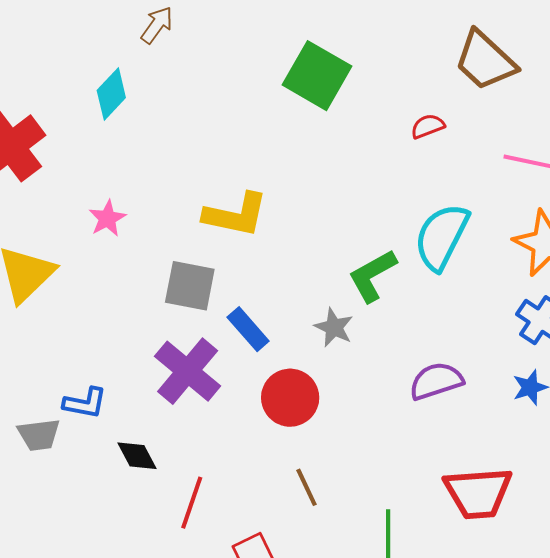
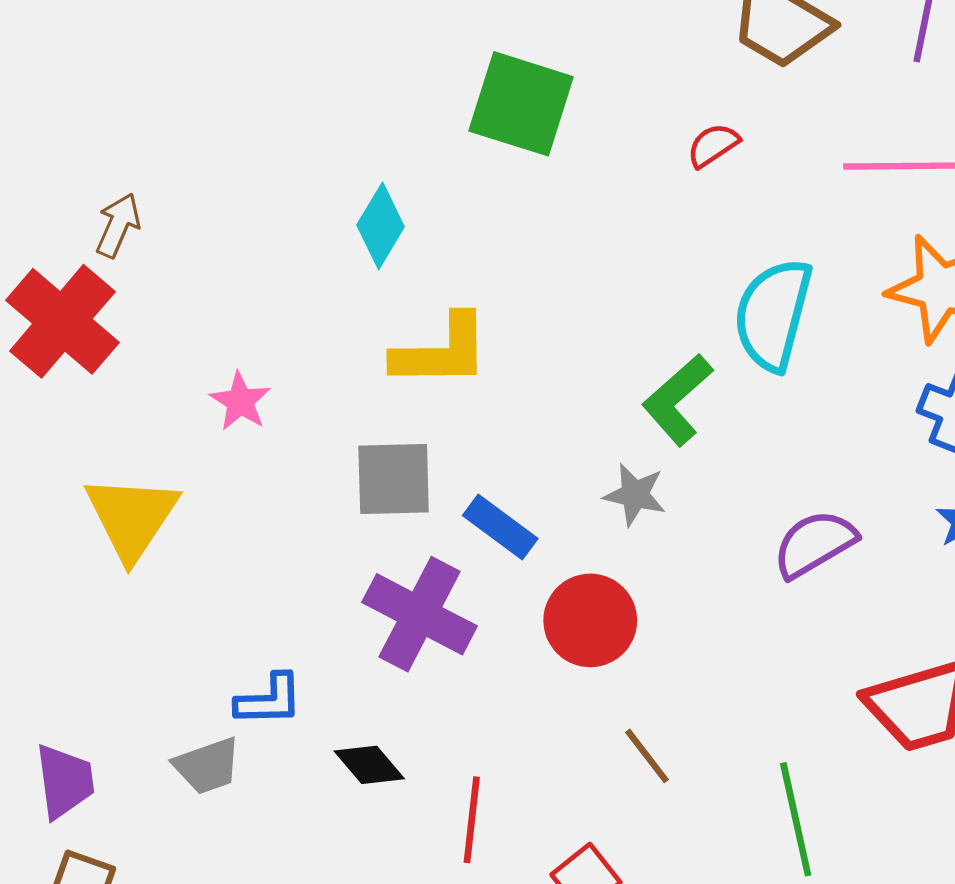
brown arrow: (157, 25) -> (118, 225), moved
cyan diamond: (111, 94) -> (381, 226), moved

